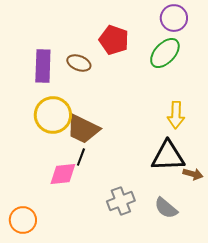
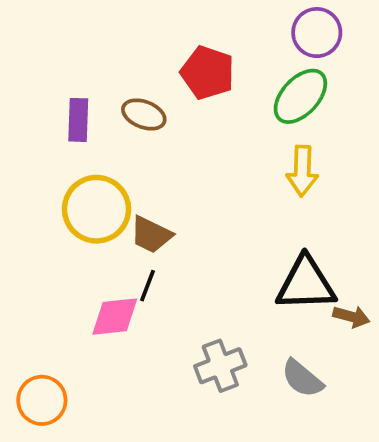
purple rectangle: (43, 66) -> (78, 120), size x0.7
yellow arrow: (176, 115) -> (302, 171), moved
brown trapezoid: (83, 129) -> (151, 235), size x0.7

